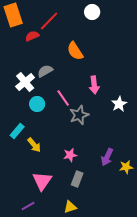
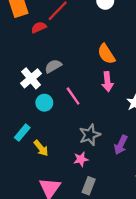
orange semicircle: (75, 51) -> (106, 54), moved
gray star: (79, 115) -> (90, 135), moved
purple arrow: (107, 157) -> (121, 145), moved

